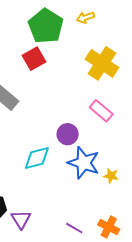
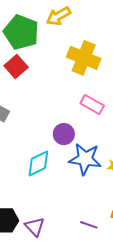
yellow arrow: (85, 18) -> (58, 16), size x1.4

